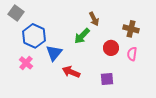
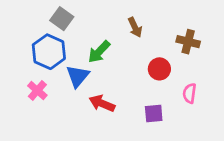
gray square: (16, 13) -> (62, 19), moved
green arrow: (82, 36) -> (99, 52), moved
pink semicircle: (132, 54) -> (190, 93), moved

